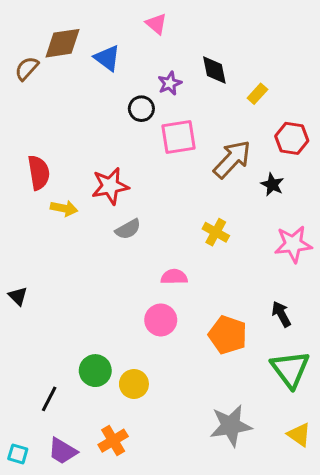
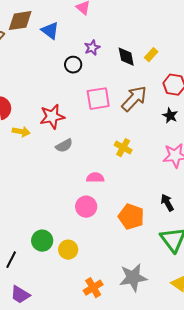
black diamond: (214, 70) -> (126, 57), moved
pink square: (179, 137) -> (98, 99), moved
black star: (272, 185) -> (170, 116), moved
orange cross: (113, 441) -> (93, 288), moved

